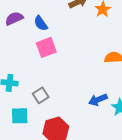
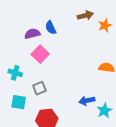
purple semicircle: (14, 18) -> (32, 34), moved
pink square: (46, 47) -> (40, 54), moved, turned -36

